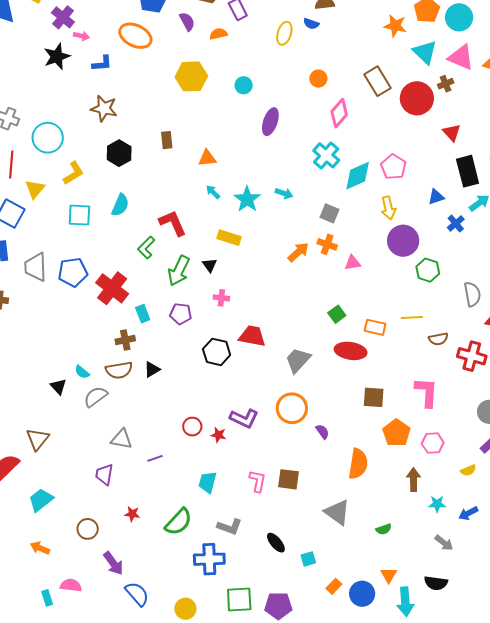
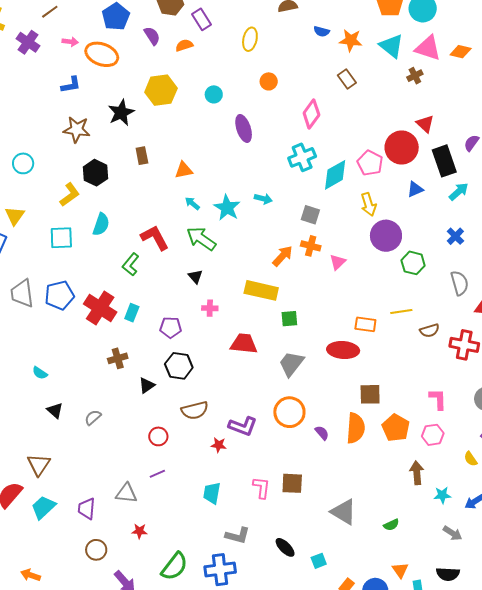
blue semicircle: (311, 24) -> (322, 31), moved
orange star: (395, 26) -> (351, 40), moved
pink arrow: (81, 36) -> (70, 42), moved
black star: (57, 56) -> (121, 113), moved
orange circle: (318, 79) -> (269, 81), moved
brown rectangle: (377, 81) -> (347, 79), size x0.7
red circle: (417, 98) -> (402, 147), moved
purple ellipse: (270, 122) -> (244, 128), turned -32
cyan circle: (48, 138) -> (23, 163), size x0.7
cyan cross: (326, 155) -> (302, 157), turned 32
yellow L-shape: (73, 173) -> (70, 195), moved
blue cross: (456, 223) -> (455, 236), moved
yellow rectangle: (229, 238) -> (261, 290), moved, size x1.4
pink triangle: (353, 263) -> (338, 262), turned -30
green arrow: (179, 271) -> (201, 239), moved, turned 104
cyan rectangle: (143, 314) -> (132, 313), moved, turned 48
green square: (337, 314) -> (289, 319), moved, turned 36
black hexagon: (217, 352) -> (179, 366), moved
brown semicircle: (119, 370) -> (195, 410), moved
cyan semicircle: (82, 372) -> (40, 373), moved
pink L-shape: (427, 392) -> (438, 399), moved, size x0.7
gray semicircle: (96, 397) -> (93, 417), size x0.7
red circle: (192, 427) -> (158, 436), moved
gray triangle: (122, 439) -> (126, 493), moved
orange semicircle: (358, 464) -> (356, 428), moved
yellow semicircle: (468, 470) -> (471, 459), turned 84
purple trapezoid: (104, 475) -> (87, 509), moved
cyan trapezoid: (41, 500) -> (43, 507), moved
green semicircle: (178, 522) -> (174, 566), moved
orange arrow: (40, 548) -> (31, 575), moved

